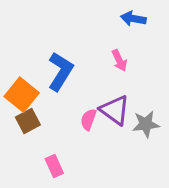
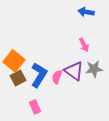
pink arrow: (119, 61) -> (84, 45), moved
blue L-shape: (60, 71) -> (39, 75), moved
gray star: (146, 124) -> (94, 69), moved

